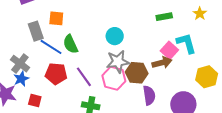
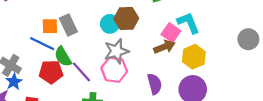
orange square: (56, 18) -> (50, 26), moved
gray rectangle: (36, 31) -> (68, 25), moved
green semicircle: (70, 44) -> (63, 57), moved
brown hexagon: (137, 73) -> (126, 18), moved
yellow hexagon: (207, 77) -> (194, 57), moved

